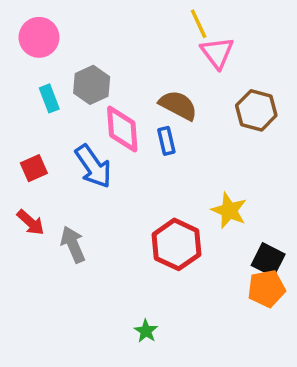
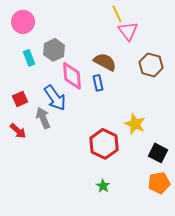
gray arrow: (73, 244) -> (43, 118), moved
orange pentagon: (266, 289) -> (159, 183), moved
green star: (146, 331) -> (103, 186), moved

